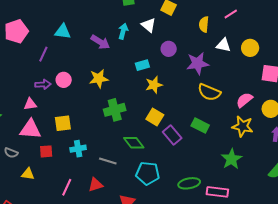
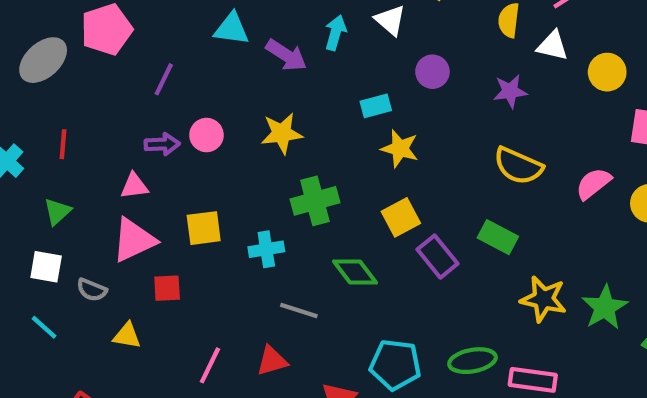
cyan triangle: (63, 32) -> (232, 29), moved
white triangle: (224, 45) -> (553, 46), moved
purple star: (198, 63) -> (510, 91), moved, size x0.7
yellow star: (154, 85) -> (400, 149), turned 30
yellow square: (155, 117) -> (401, 217), turned 30
yellow star: (243, 126) -> (543, 299), moved
pink triangle: (30, 129) -> (134, 240), turned -30
cyan cross: (78, 149) -> (266, 249), moved
green star: (231, 159) -> (605, 307), moved
cyan pentagon: (148, 173) -> (395, 365), moved

